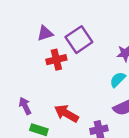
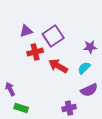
red arrow: (66, 113) -> (58, 66), moved

